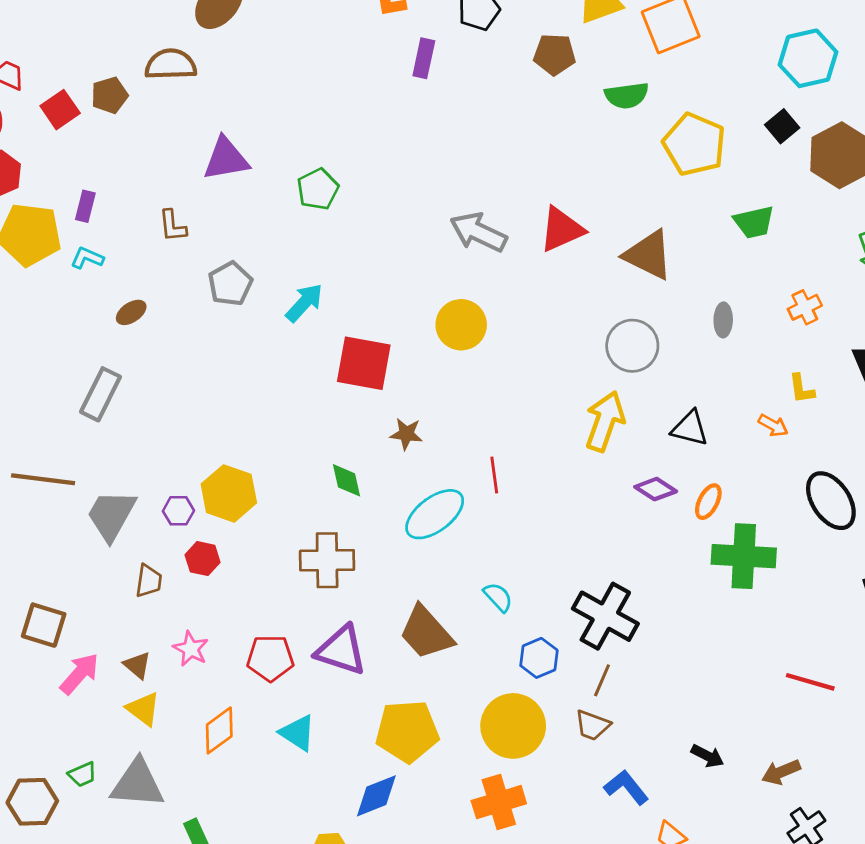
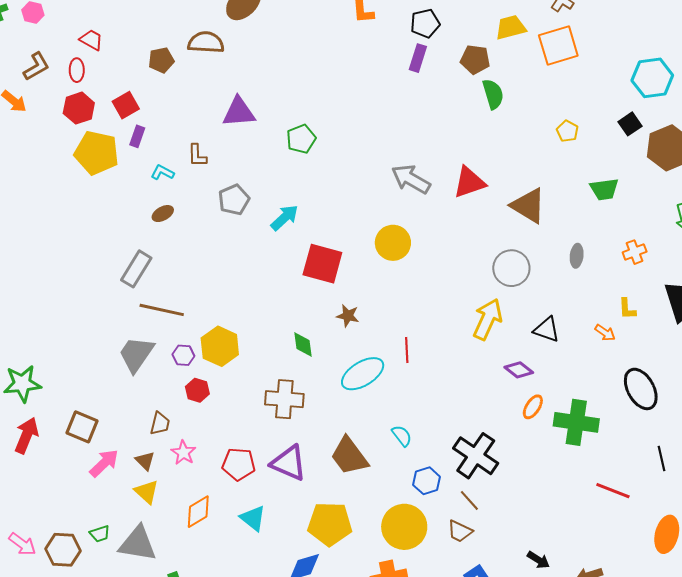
purple rectangle: (424, 58) -> (418, 58), moved
green semicircle: (627, 95) -> (493, 94), moved, turned -104
red square: (60, 110) -> (126, 105), moved
yellow pentagon: (694, 144) -> (567, 131), size x0.5
cyan L-shape: (87, 258) -> (162, 172), moved
brown line: (43, 479) -> (162, 310), moved
orange ellipse: (708, 502) -> (533, 407), moved
brown trapezoid: (149, 581) -> (160, 423), moved
brown line: (602, 680) -> (469, 500), turned -70
red line: (810, 682) -> (613, 491), moved

